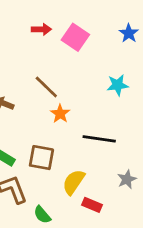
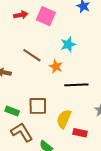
cyan star: (118, 85) -> (68, 44), moved
orange star: (60, 114) -> (56, 66), moved

